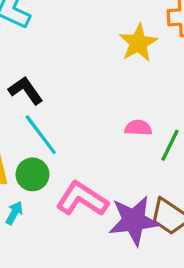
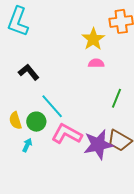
pink semicircle: (138, 128) -> (96, 63), moved
cyan line: (41, 135) -> (52, 106), moved

